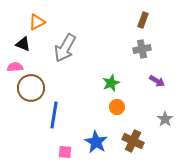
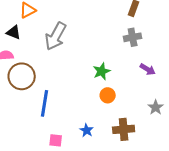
brown cross: (133, 141) -> (124, 129), turned -30
blue star: (96, 142) -> (87, 130), size x0.6

